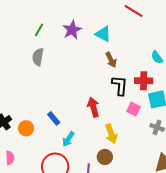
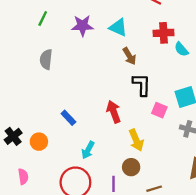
green line: (39, 30) -> (43, 19), moved
purple star: (72, 30) -> (82, 26), turned 30
red cross: (144, 81) -> (164, 33), moved
blue rectangle: (54, 118) -> (68, 118), moved

